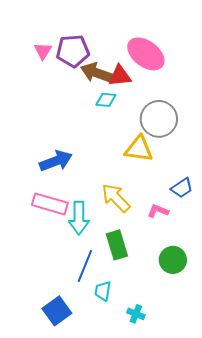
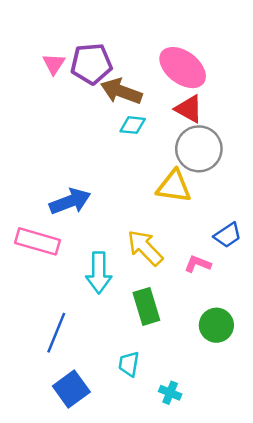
red triangle: (120, 76) -> (189, 109), moved, turned 35
pink rectangle: (50, 204) -> (38, 241), moved
blue line: (85, 266) -> (56, 333), moved

